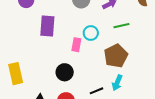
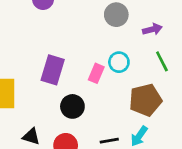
purple rectangle: (47, 26) -> (53, 70), moved
green line: (121, 26) -> (162, 61), turned 63

